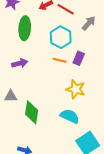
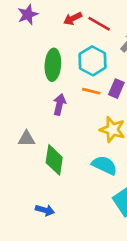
green ellipse: (25, 28) -> (53, 65), moved
purple arrow: (20, 63) -> (59, 104), moved, turned -63

